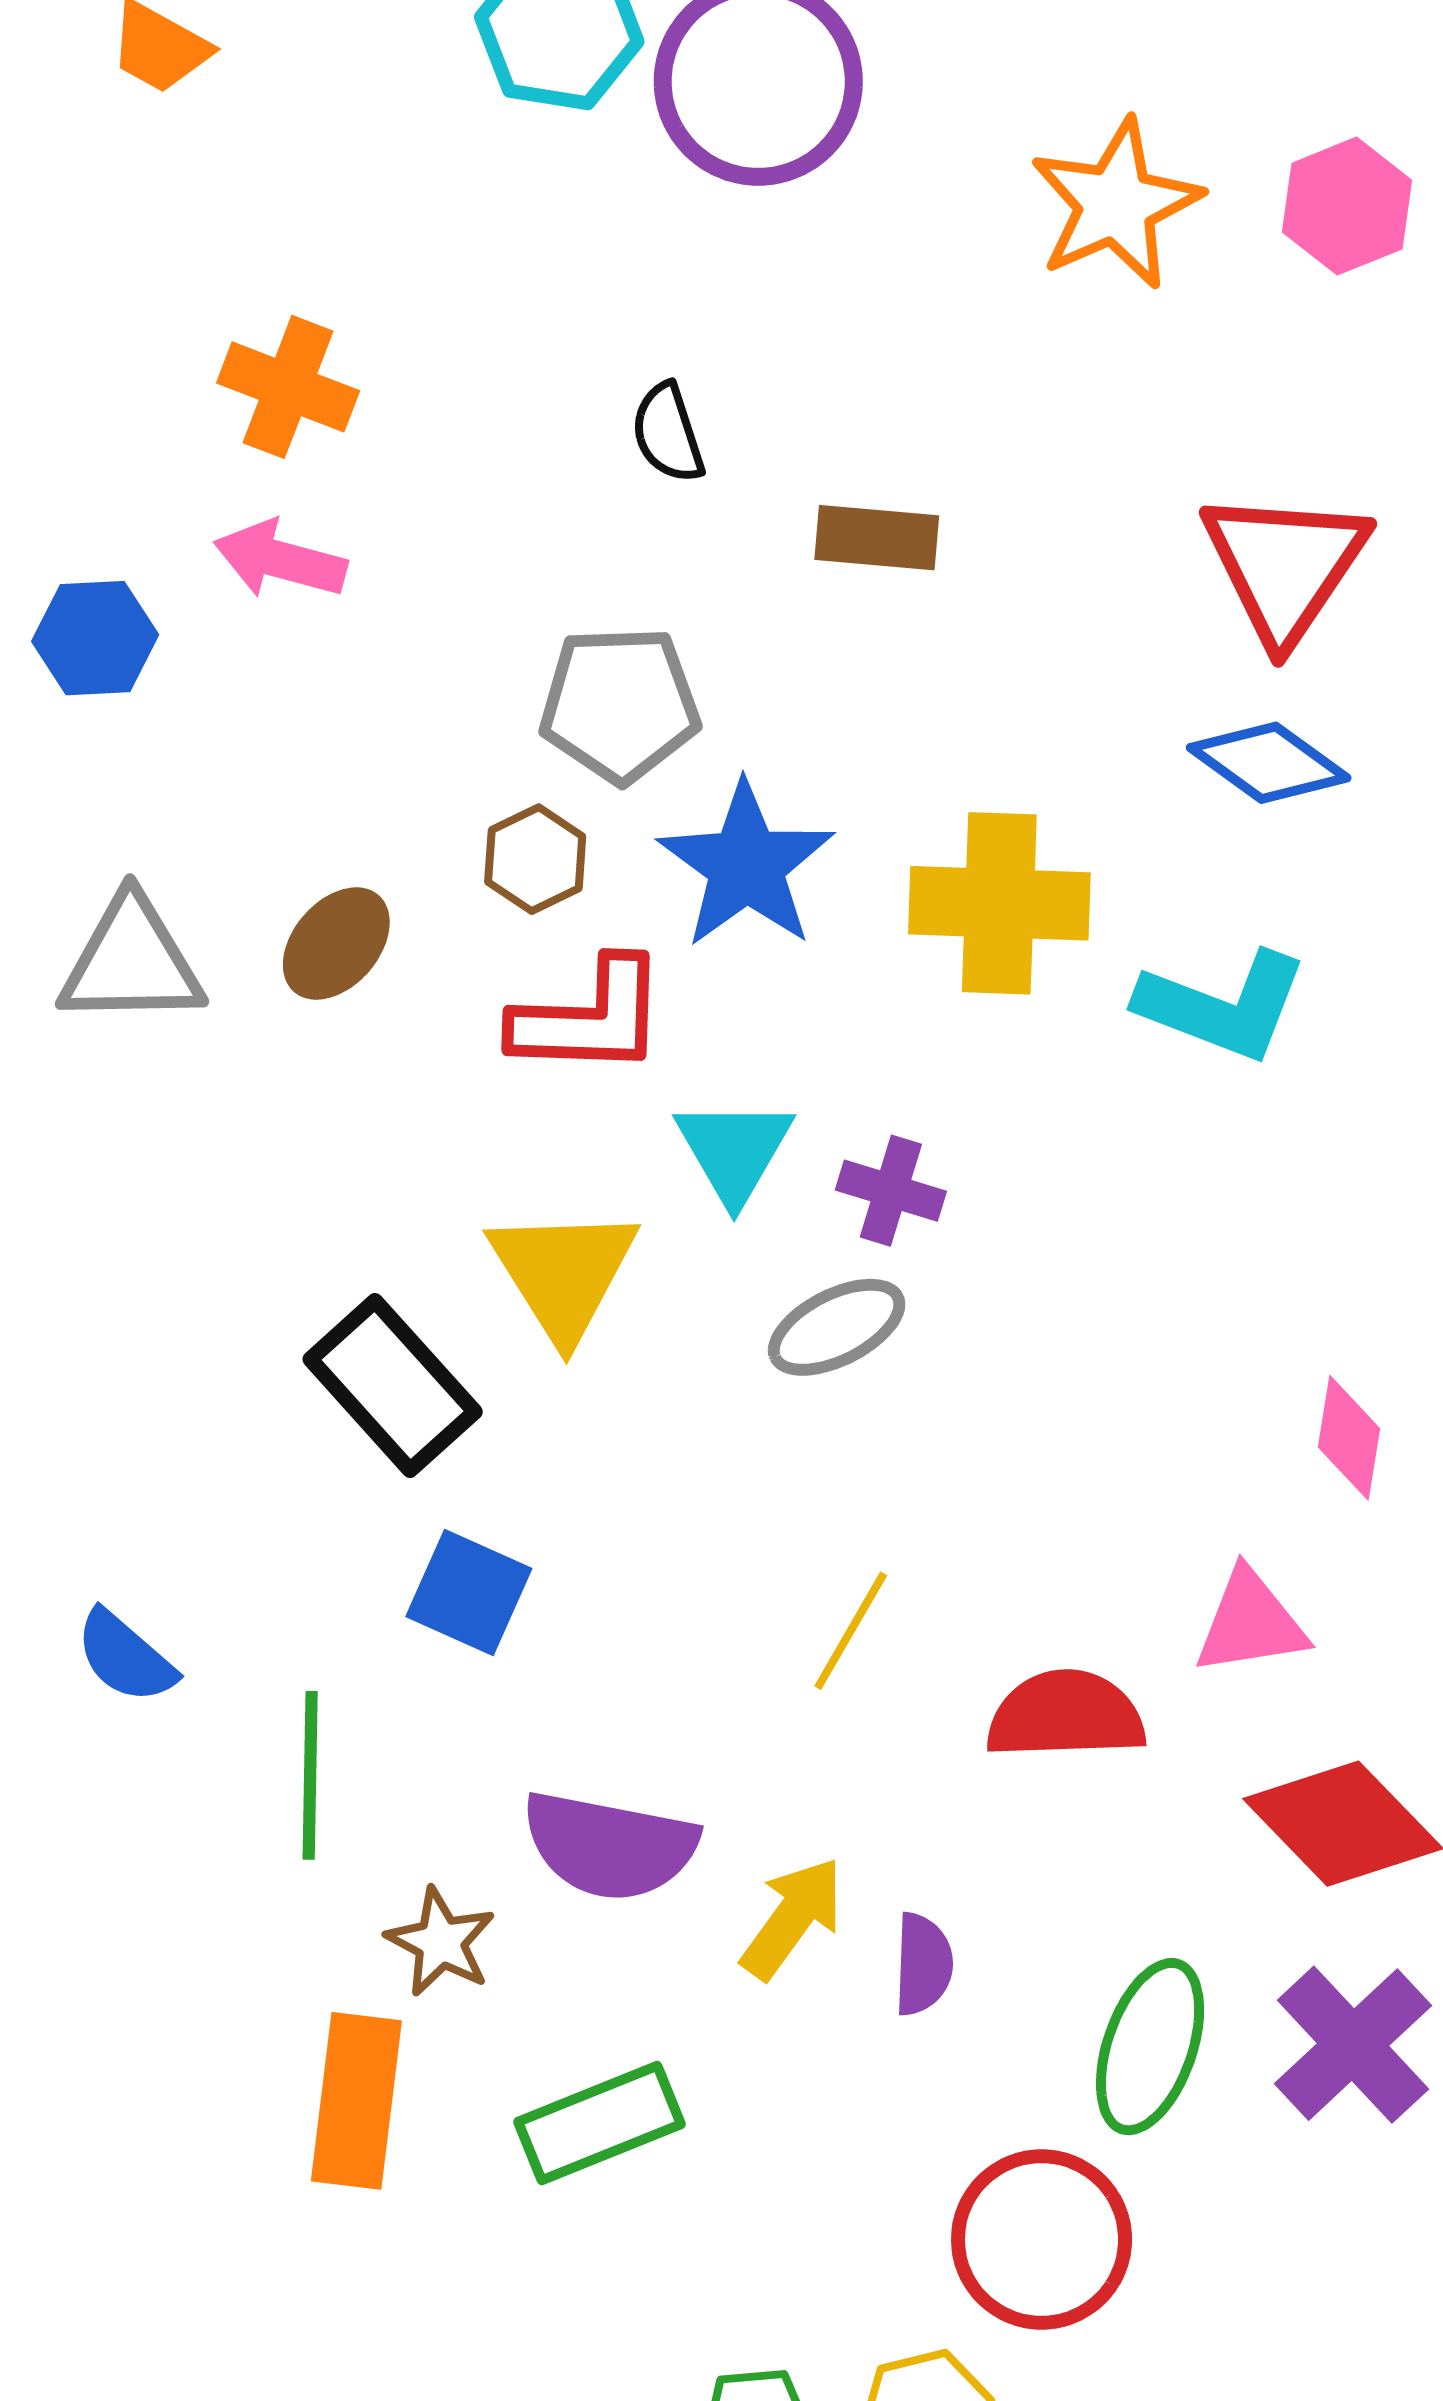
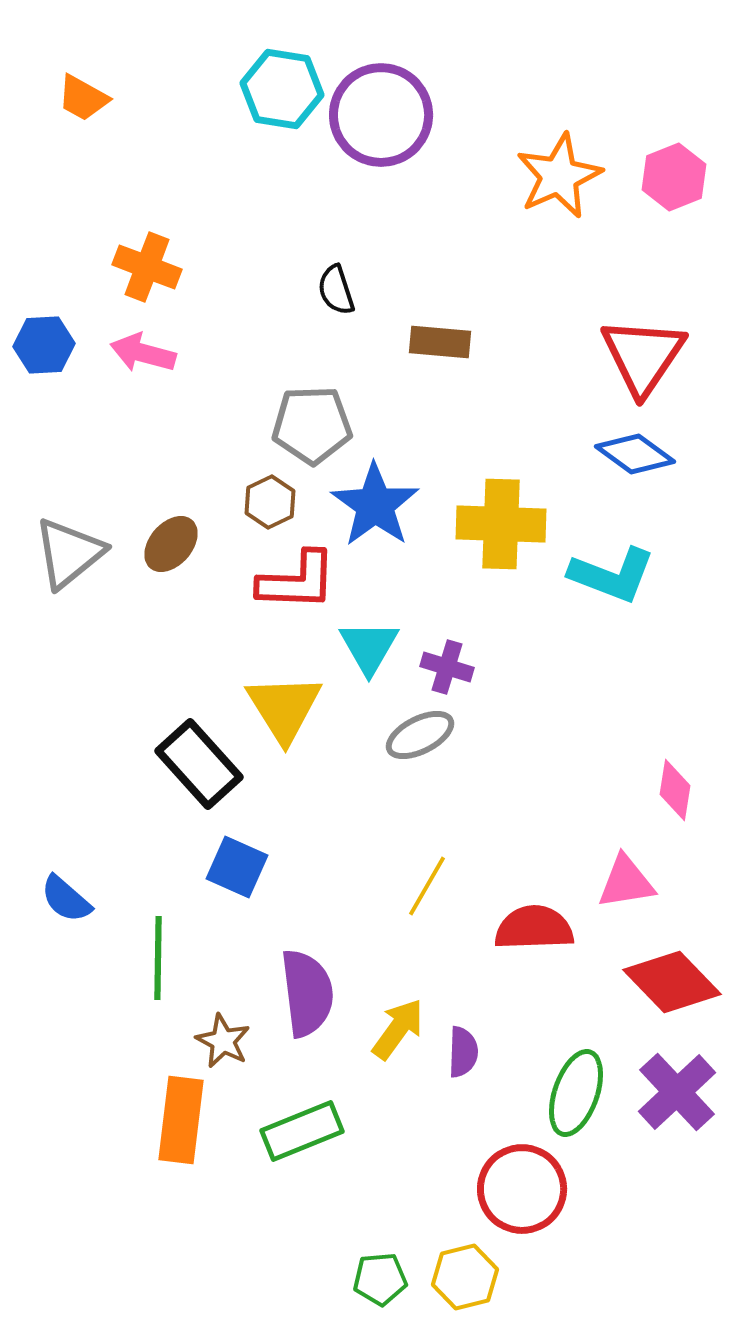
blue hexagon: (95, 638) -> (44, 345), moved
gray triangle: (131, 962) -> (69, 553), turned -38
purple semicircle: (610, 1846) -> (307, 993), turned -108

